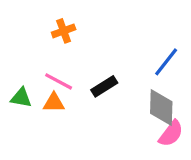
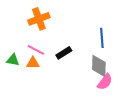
orange cross: (64, 31) -> (39, 19), size x1.5
blue line: (166, 62) -> (102, 38), turned -42

